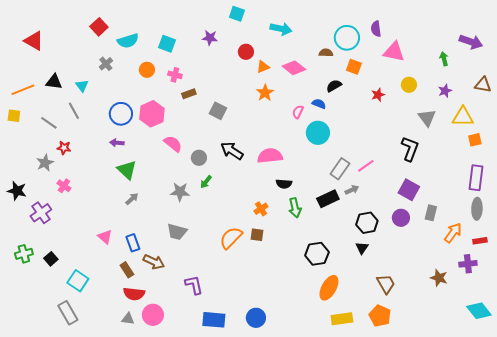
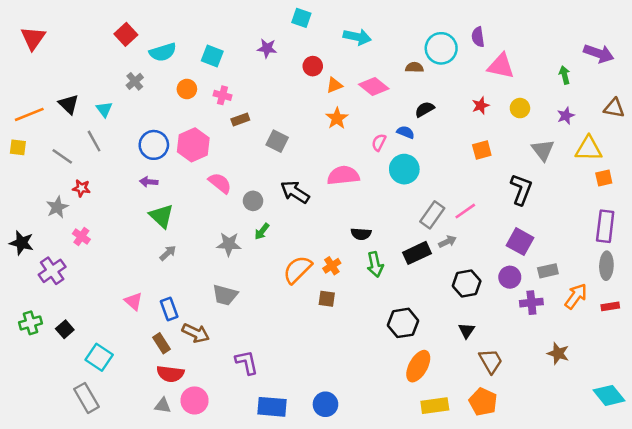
red triangle: (34, 41) -> (33, 38), moved, turned 35
orange square: (354, 67) -> (482, 150), moved, turned -35
black triangle: (54, 82) -> (69, 104), turned 36
red star: (378, 95) -> (481, 106), moved
pink semicircle: (270, 156) -> (343, 175), moved
gray rectangle: (431, 213) -> (548, 271), turned 63
orange semicircle: (231, 238) -> (297, 270), moved
black triangle: (362, 248) -> (467, 331), moved
purple cross: (468, 264) -> (531, 303), moved

